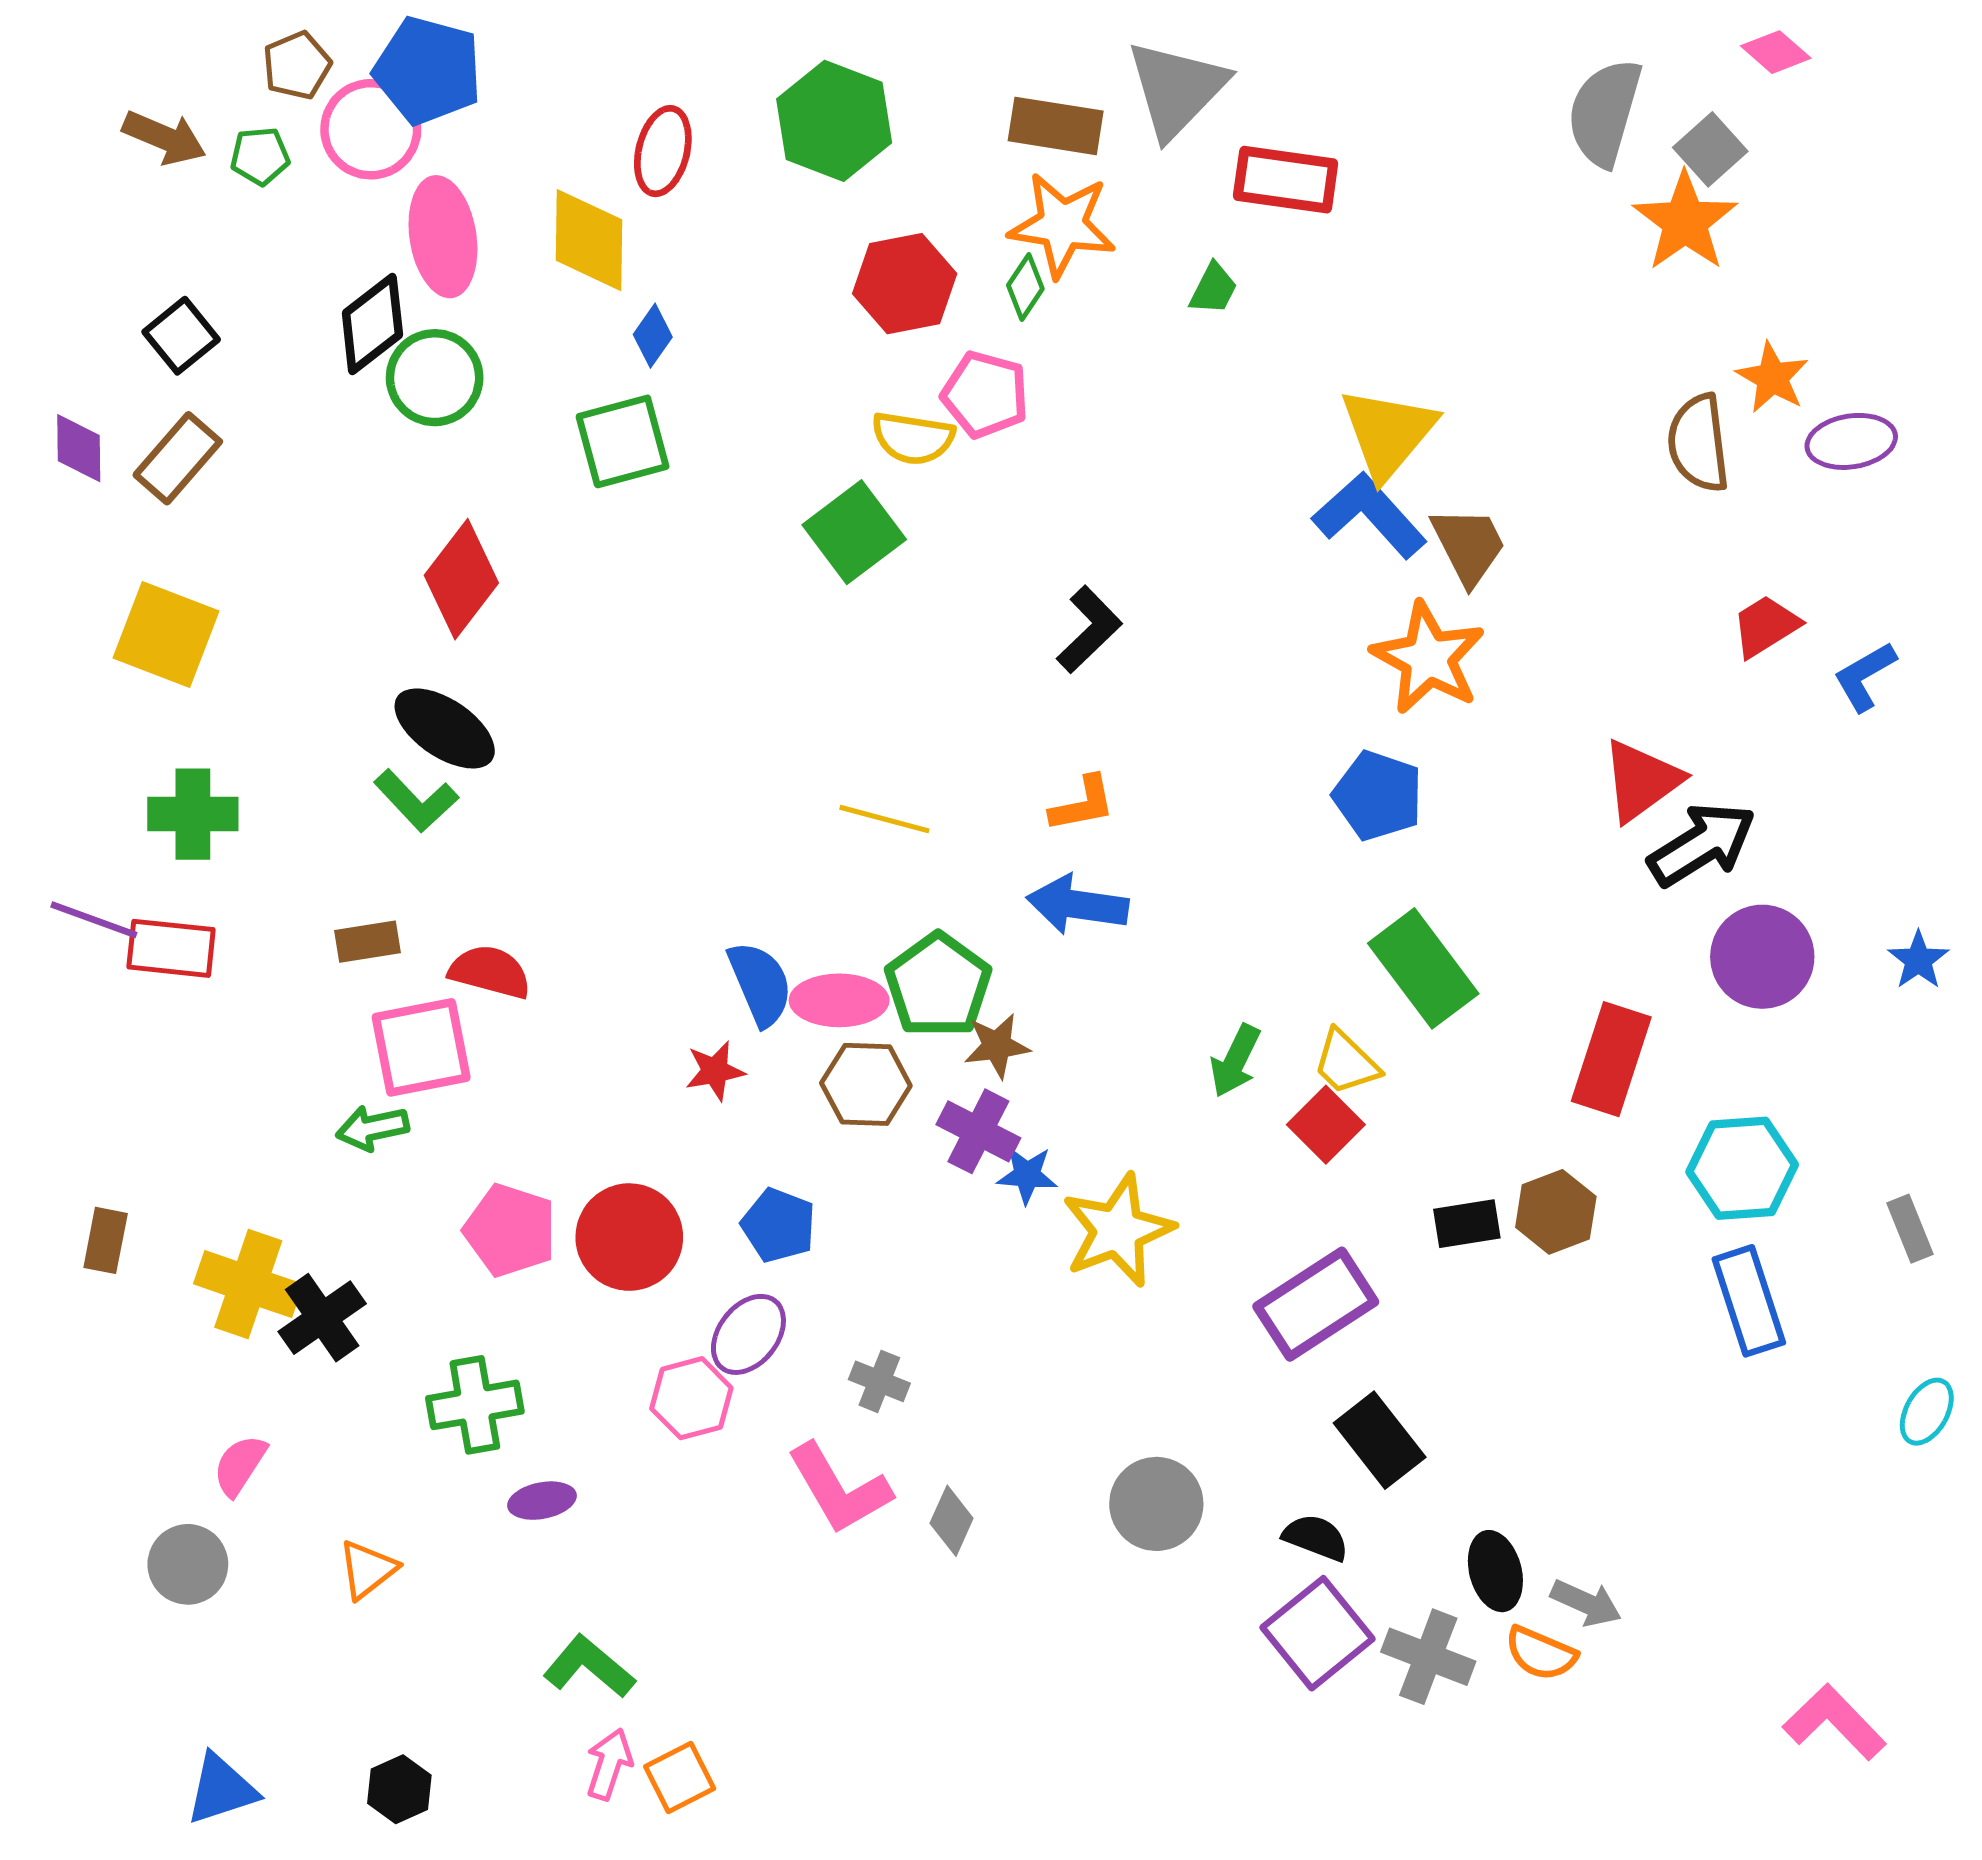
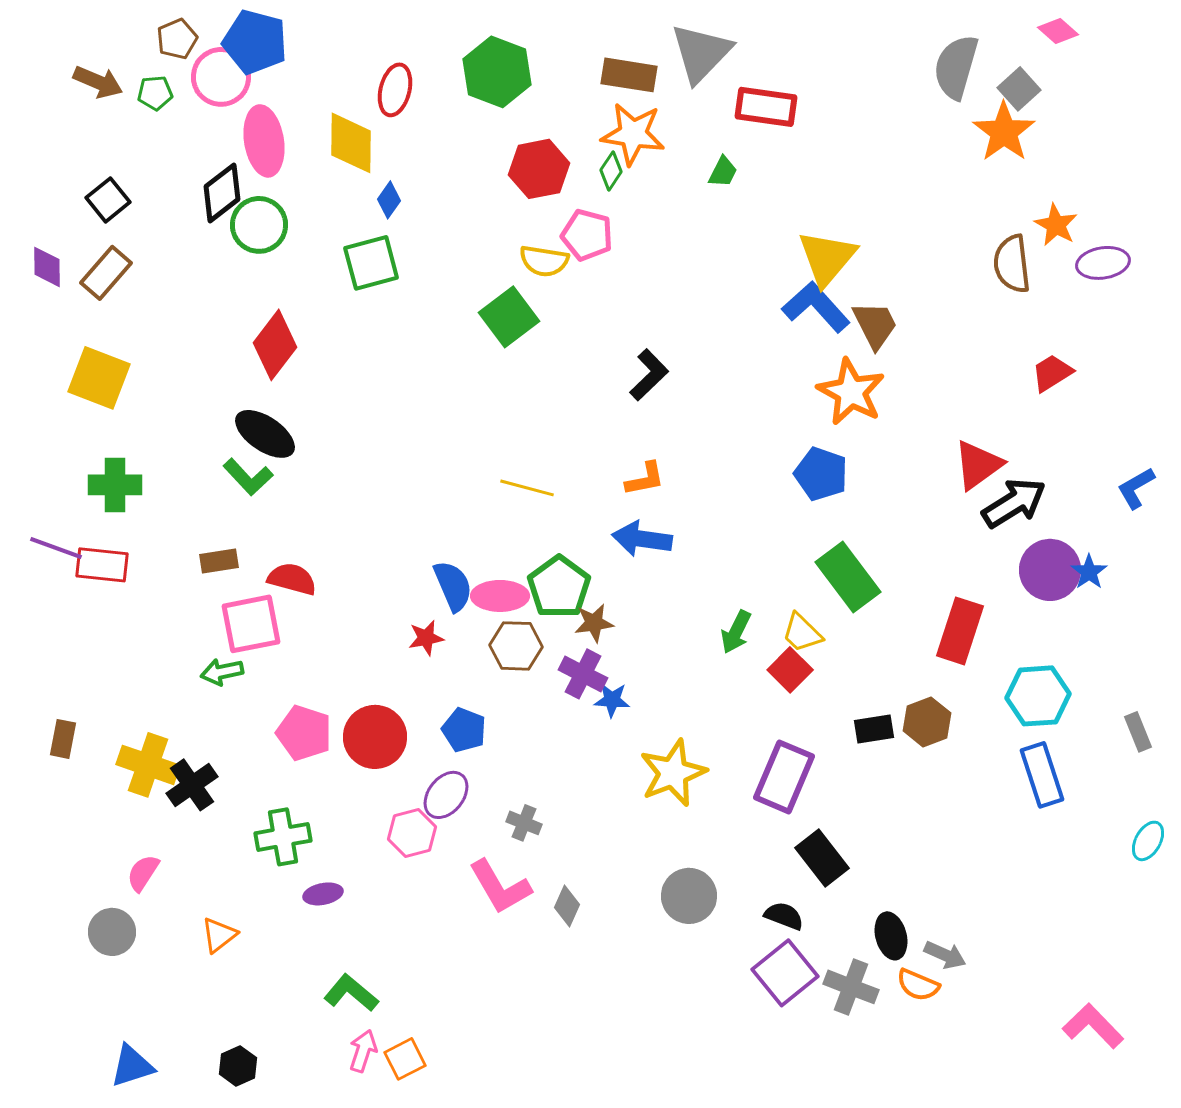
blue L-shape: (1865, 676) -> (1136, 488), moved
blue star: (1918, 960) -> (1089, 572), moved
yellow star: (1118, 1230) -> (673, 773), moved
purple rectangle: (1316, 1304) -> (784, 777), turned -34

